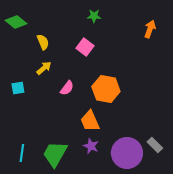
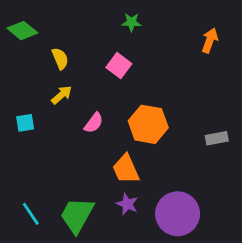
gray rectangle: (155, 145) -> (217, 138), moved, turned -56
cyan line: (22, 153) -> (31, 214), turned -42

